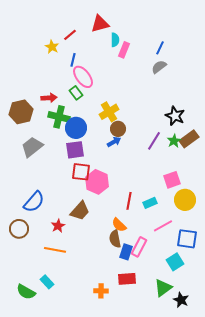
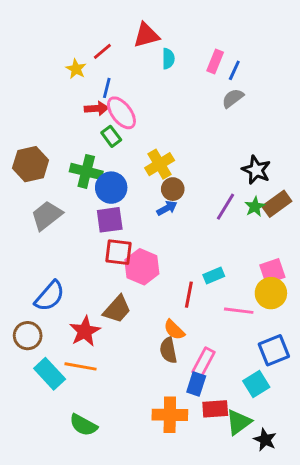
pink rectangle: (124, 50) -> (215, 62), moved
red arrow: (49, 98) -> (97, 108), moved
pink square: (172, 180) -> (272, 271), moved
cyan rectangle: (150, 203) -> (214, 276), moved
red star: (58, 226) -> (85, 331), size x1.5
pink line: (163, 226) -> (239, 311), moved, turned 36
blue square: (187, 239) -> (274, 350), turned -30
blue rectangle: (126, 252) -> (196, 384), moved
red rectangle: (127, 279) -> (215, 409), moved
cyan rectangle: (47, 282) -> (50, 374), moved, size x1.5
orange cross: (101, 291) -> (170, 415), moved, size x1.6
green semicircle: (26, 292) -> (83, 425), moved

